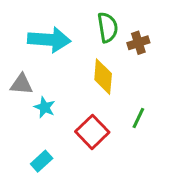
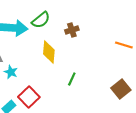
green semicircle: (108, 27) -> (41, 20), moved, turned 60
red square: (92, 132) -> (29, 97), moved

